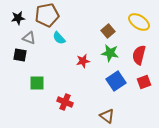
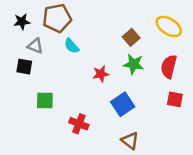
blue square: (116, 81) -> (123, 104), moved
red square: (144, 82) -> (175, 99), turned 32

